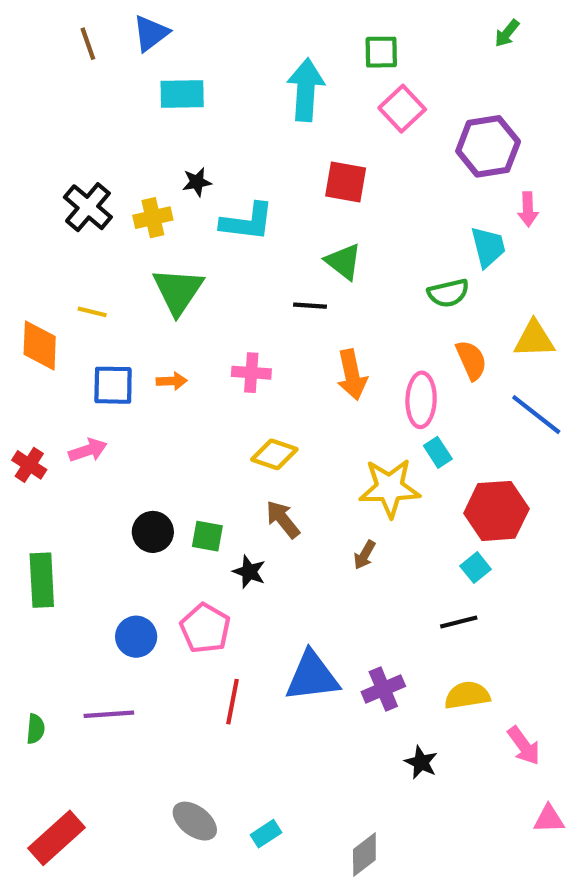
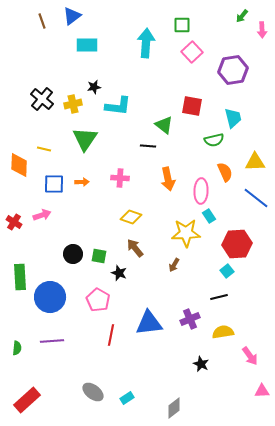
red square: (346, 182) -> (192, 106), moved
pink arrow: (528, 209) -> (262, 30), moved
blue circle: (136, 637) -> (50, 297), moved, size x1.6
purple cross: (383, 689) -> (190, 319), moved

